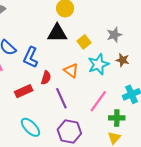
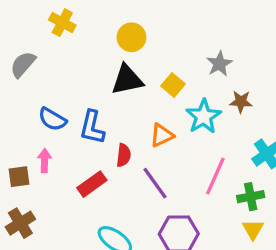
orange triangle: (71, 71) -> (162, 135), turned -49

